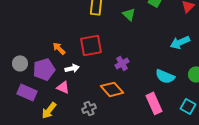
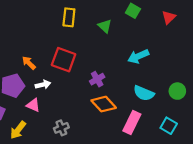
cyan arrow: (180, 42) -> (138, 56), moved
red square: (91, 45) -> (64, 60), turned 30
orange diamond: (112, 89) -> (104, 104), moved
pink rectangle: (154, 103) -> (132, 122), turned 50

